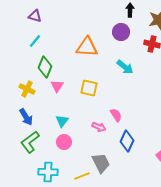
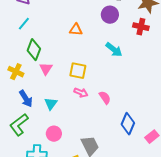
orange triangle: (87, 47) -> (76, 30), size x0.6
blue arrow: (26, 117) -> (26, 99), moved
pink arrow: (99, 127) -> (81, 93), moved
blue diamond: (127, 141) -> (128, 124), moved
pink circle: (64, 142) -> (54, 134), moved

